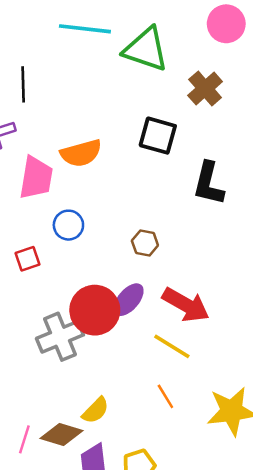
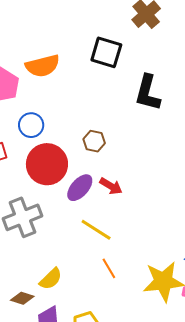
red arrow: (186, 305) -> (111, 186), moved, size x0.6
red circle: (95, 310) -> (47, 164), moved
yellow line: (172, 346) -> (96, 230), moved
brown diamond: (61, 434) -> (22, 298), size x0.7

